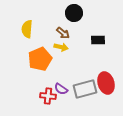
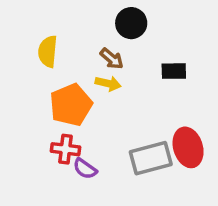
purple semicircle: (61, 89) -> (85, 169), moved
red cross: (48, 96) -> (65, 149), moved

